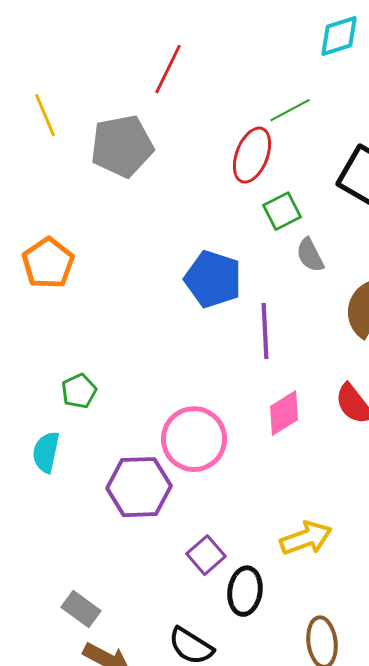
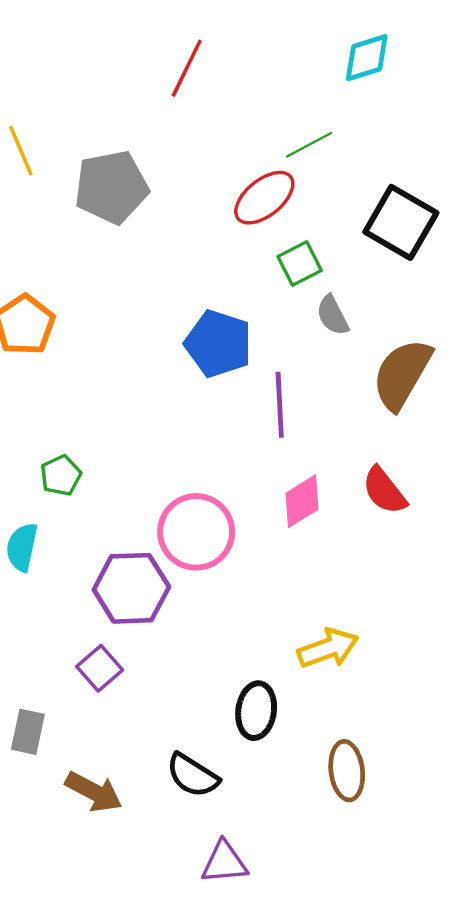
red line: (168, 69) -> (187, 68), moved
red ellipse: (252, 155) -> (264, 198), turned 30
purple square: (206, 555) -> (100, 668), moved
gray rectangle: (81, 609) -> (28, 732), moved, turned 66

